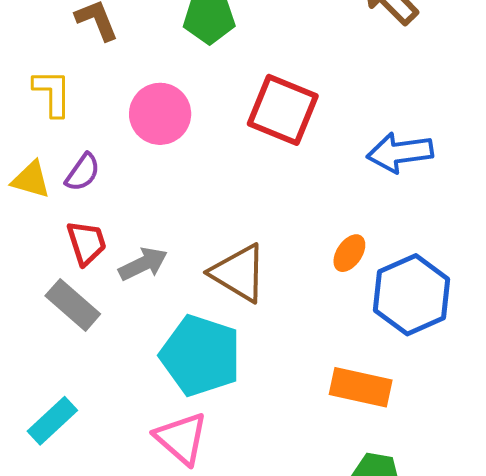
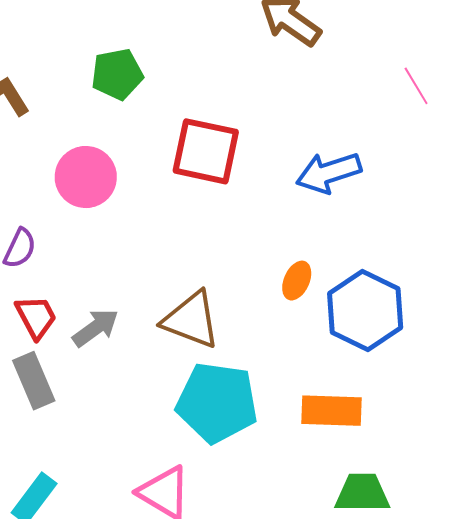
gray rectangle: (73, 305) -> (34, 381), turned 36
cyan pentagon: (201, 355) -> (217, 403), moved

